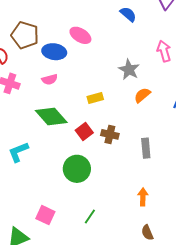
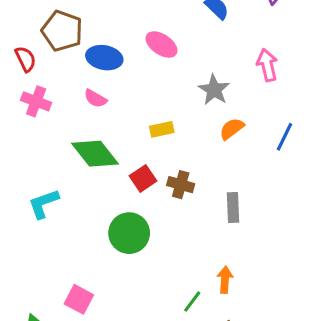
pink ellipse: (80, 35) -> (161, 44), moved
pink semicircle: (50, 79) -> (95, 98), turned 42
green line: (90, 217) -> (192, 301), moved

